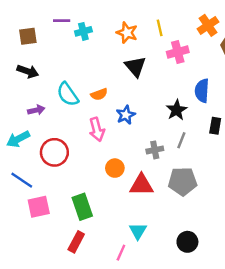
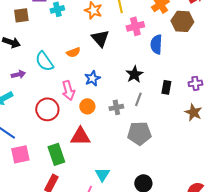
brown square: (28, 36) -> (21, 15), moved
blue semicircle: (202, 91) -> (156, 44), moved
orange semicircle: (99, 94) -> (73, 52), moved
red circle: (54, 152) -> (47, 109), moved
orange circle: (115, 168) -> (87, 106), moved
red triangle: (141, 185) -> (80, 136), moved

